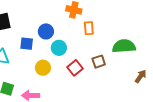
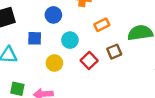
orange rectangle: (89, 28) -> (102, 25), moved, turned 72
blue circle: (46, 31) -> (53, 15), moved

